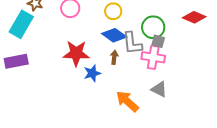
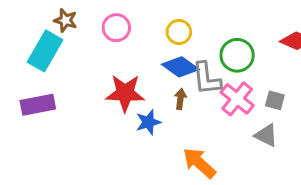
gray square: (158, 41) -> (275, 100), moved
pink cross: (153, 57) -> (237, 99), turned 30
gray triangle: (159, 89) -> (266, 135), moved

